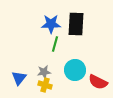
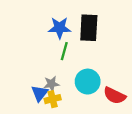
blue triangle: (19, 78) -> (40, 93), moved
yellow cross: (45, 85) -> (53, 99), turned -32

